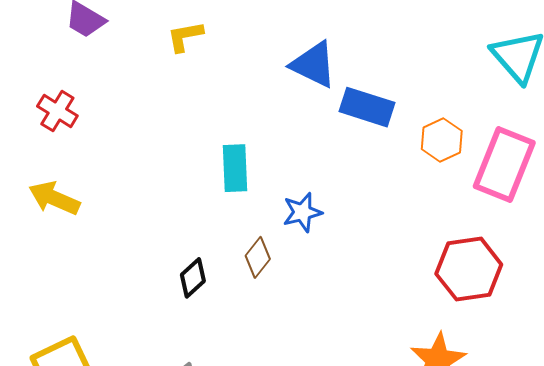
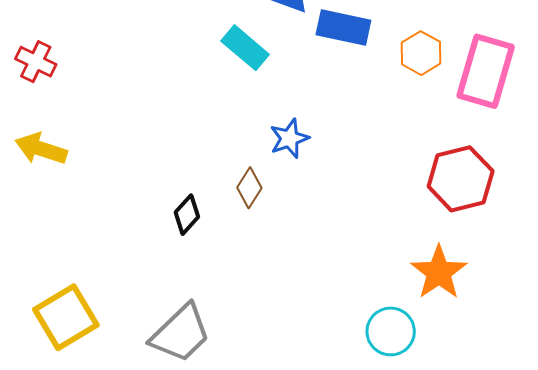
cyan rectangle: (235, 168) -> (245, 48), moved, turned -42

